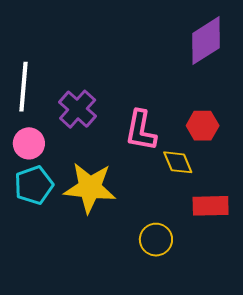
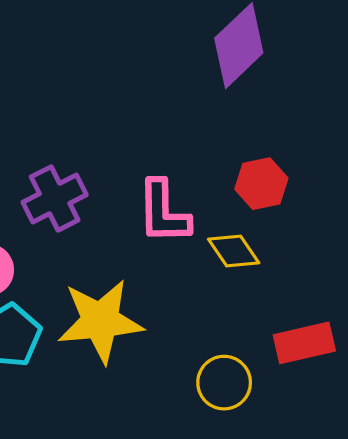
purple cross: (78, 109) -> (55, 198), turned 33
red rectangle: (211, 206) -> (304, 343), moved

